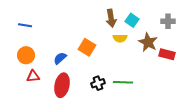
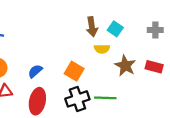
brown star: (148, 42) -> (125, 66), moved
orange square: (87, 47) -> (74, 71), moved
black cross: (98, 83) -> (77, 99), size x1.5

